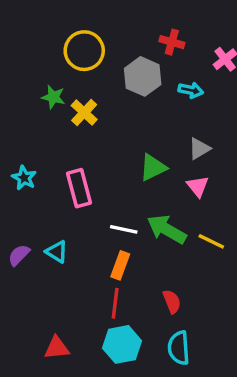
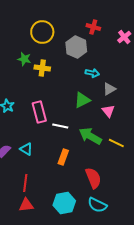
cyan arrow: (191, 90) -> (92, 73), moved
yellow cross: (84, 112) -> (42, 68), turned -35
white line: (124, 229) -> (60, 126), moved
red semicircle: (172, 302) -> (93, 178), size x1.5
red line: (115, 303) -> (25, 183), moved
cyan semicircle: (179, 348) -> (97, 205), turned -60

